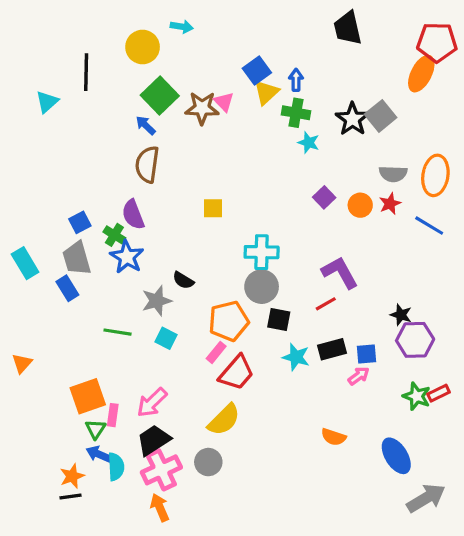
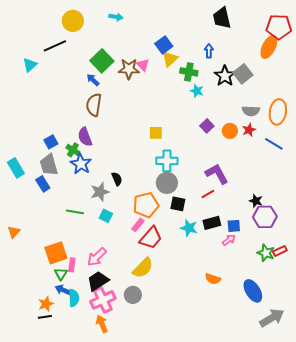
yellow circle: (143, 47) -> (73, 21), moved
black line: (86, 72) -> (55, 46), turned 65
blue arrow: (296, 80) -> (209, 51), moved
yellow square: (213, 208) -> (156, 133), moved
black semicircle: (183, 280) -> (117, 179), turned -144

